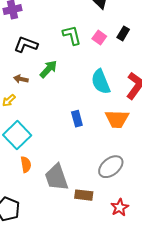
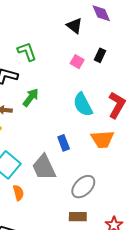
green L-shape: (72, 35) -> (27, 52), moved
gray ellipse: (111, 167) -> (83, 187), moved
gray trapezoid: (57, 177) -> (44, 167), moved

